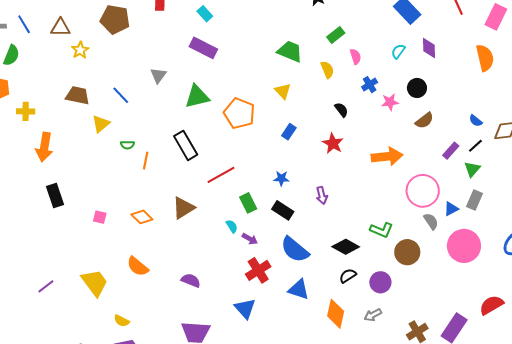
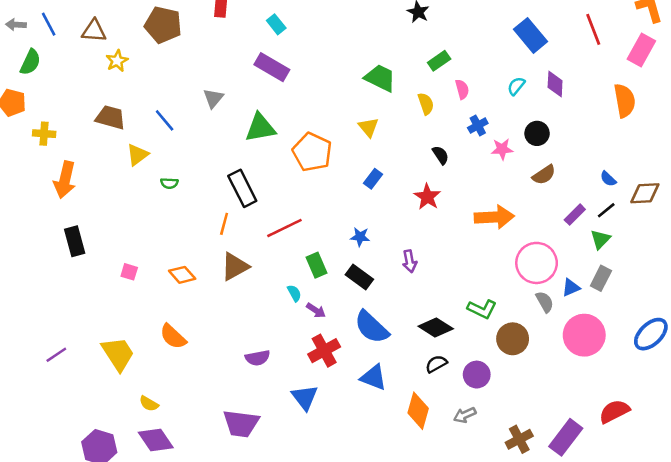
orange line: (146, 161) -> (224, 224), moved
purple semicircle: (191, 280) -> (258, 358), moved, turned 144

